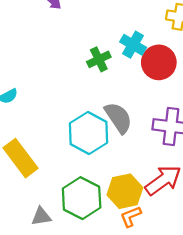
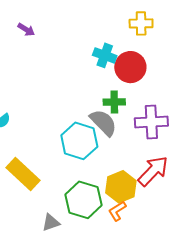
green cross: (99, 59) -> (114, 102), moved, turned 35
orange L-shape: (131, 217) -> (117, 211), moved

